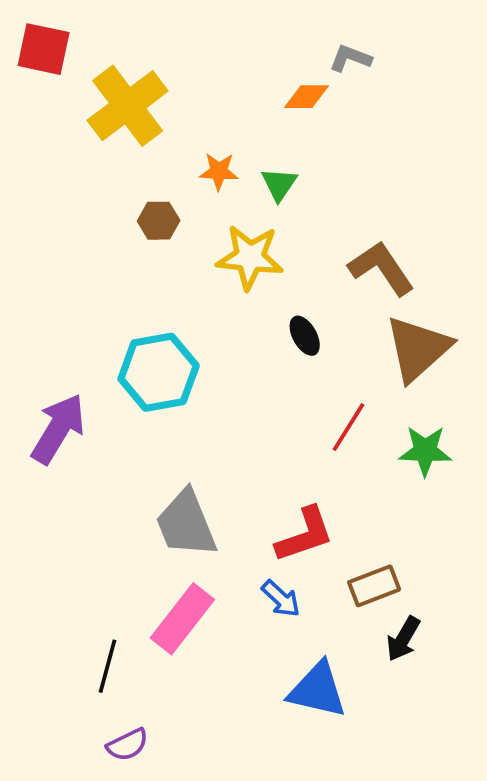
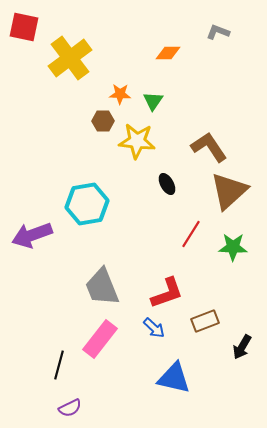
gray L-shape: (350, 58) -> (218, 32), moved
brown hexagon: (159, 221) -> (103, 121), moved
purple arrow: (58, 429) -> (32, 235), turned -141
black arrow: (403, 639) -> (242, 347), moved

